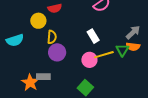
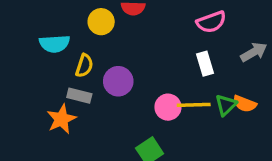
gray arrow: (133, 32) -> (254, 52), moved
white rectangle: (93, 36) -> (205, 64), moved
yellow semicircle: (52, 37) -> (84, 66), moved
gray rectangle: (43, 77) -> (79, 96), moved

